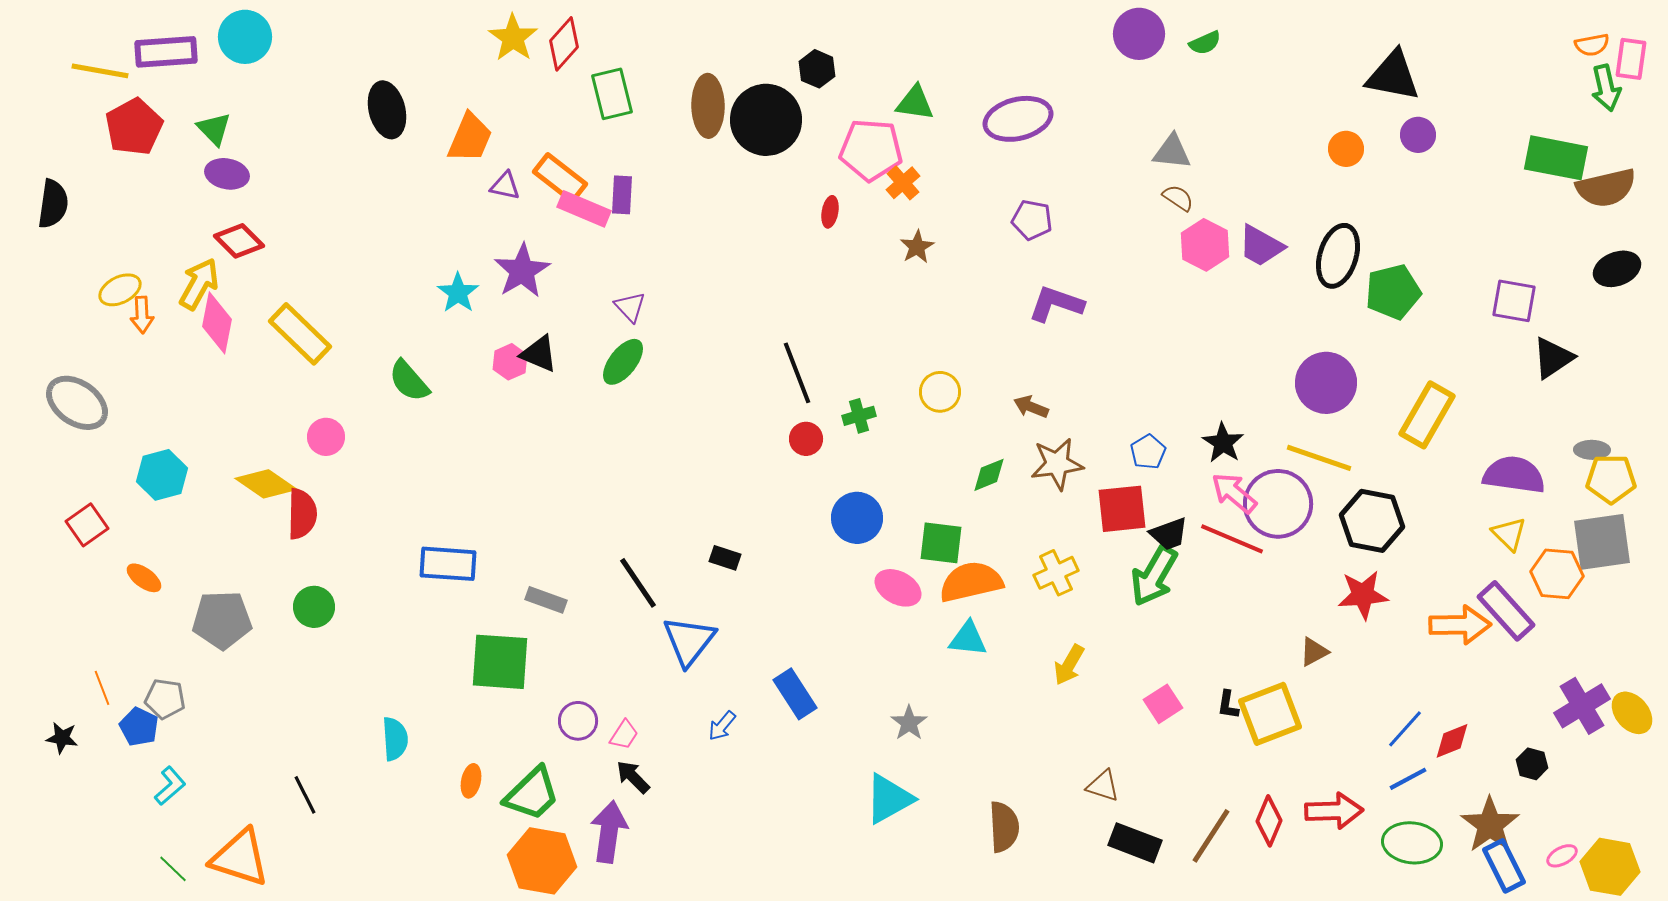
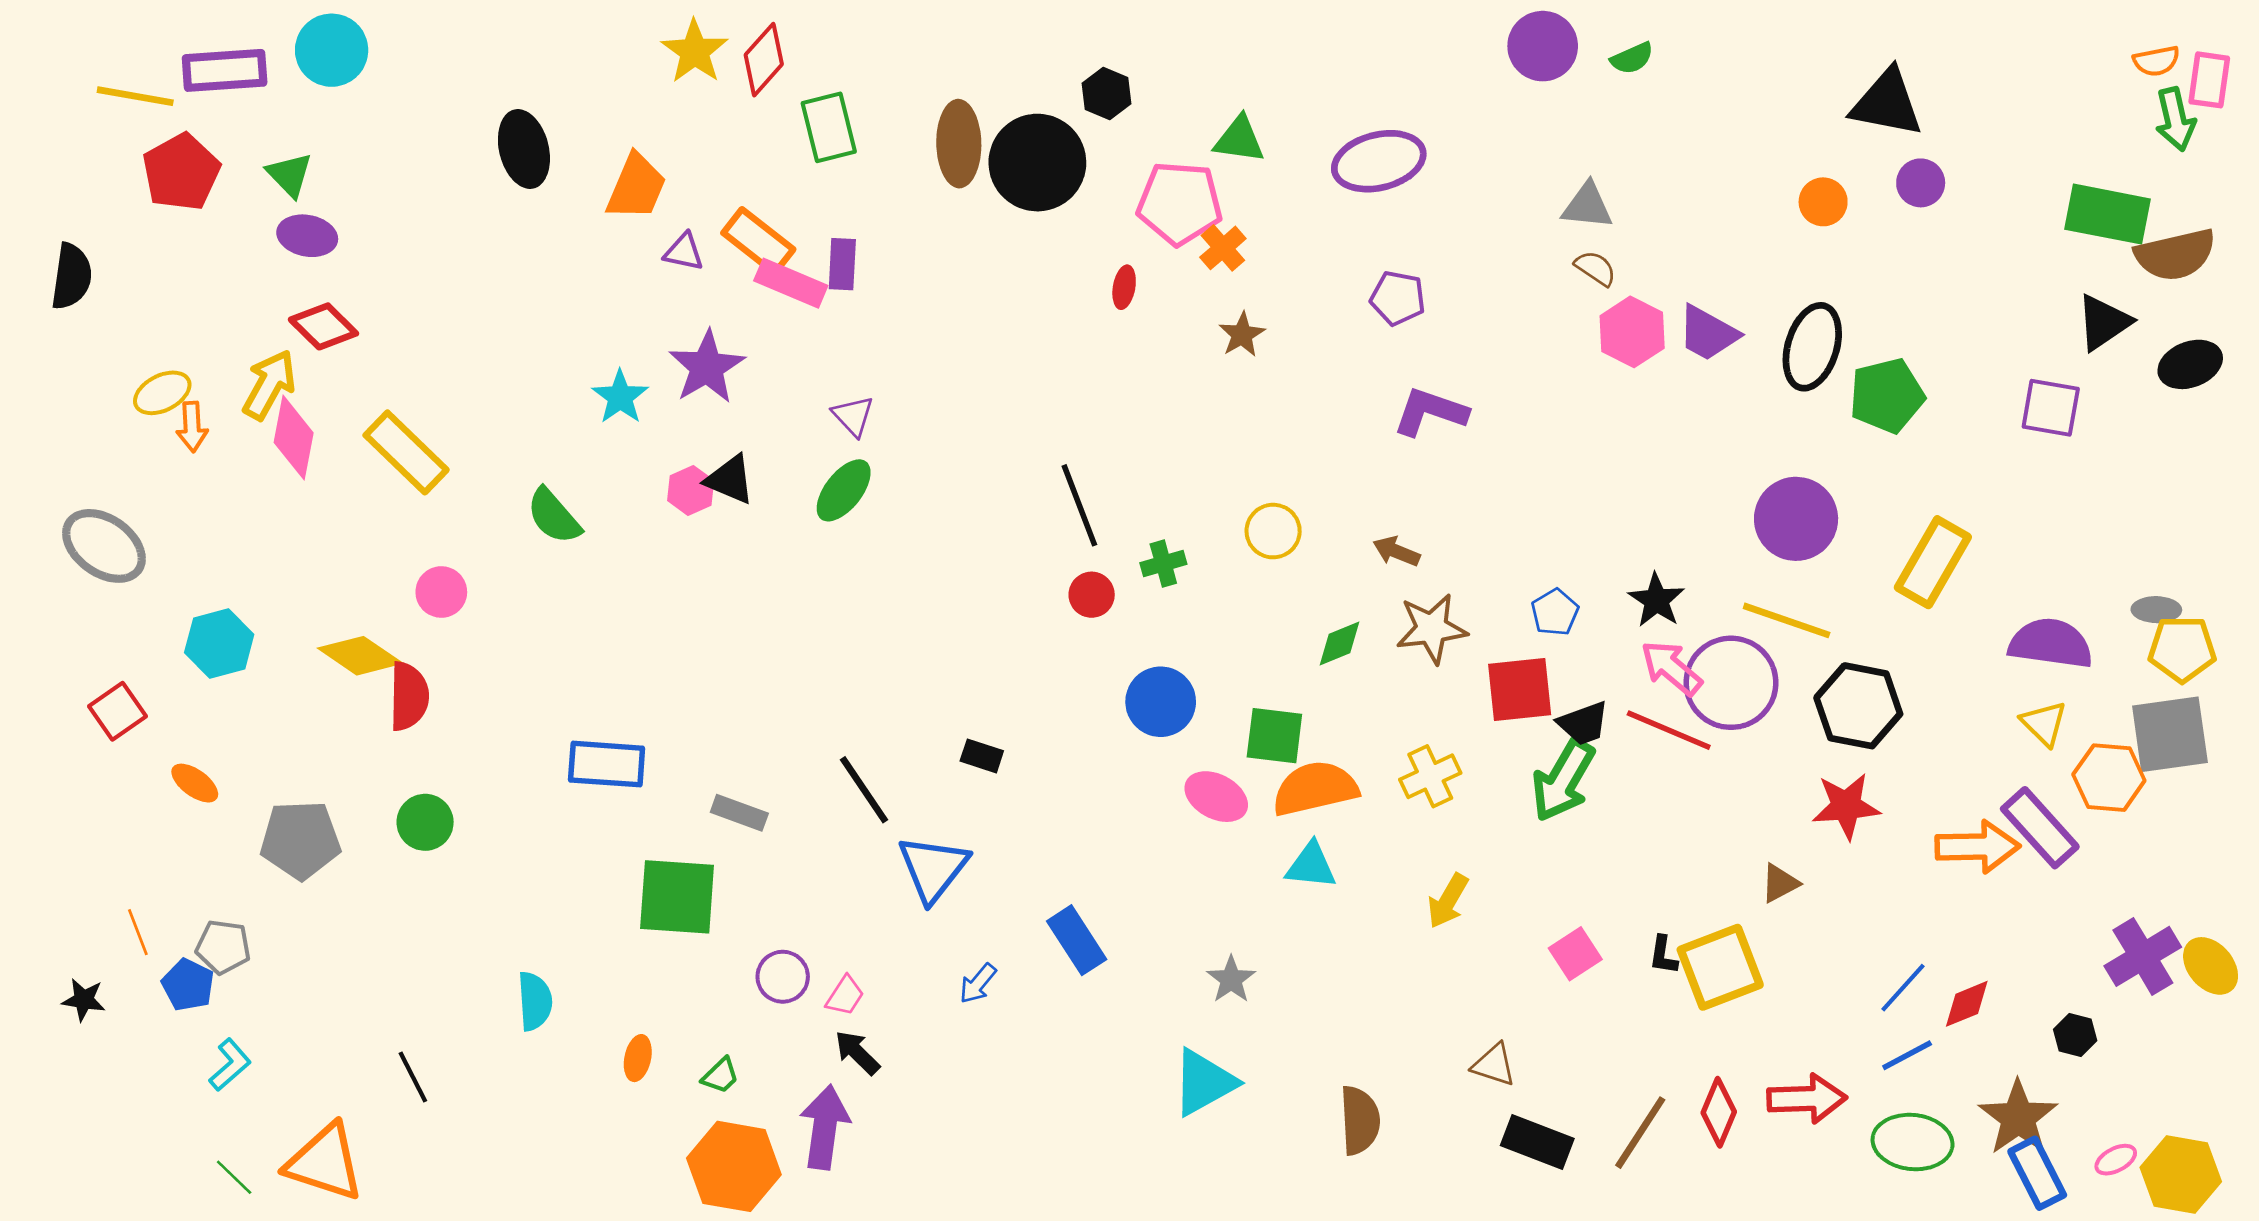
black triangle: (1553, 358) -> (2104, 322), moved
green trapezoid: (532, 794) -> (720, 1076), size x0.5

